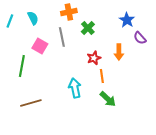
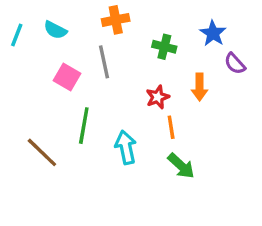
cyan semicircle: (33, 18) -> (55, 30), turned 144
green cross: (88, 28) -> (164, 47), moved, turned -32
green line: (22, 66) -> (84, 126), moved
brown line: (31, 103) -> (42, 152), moved, turned 60

